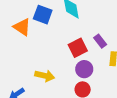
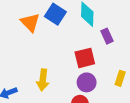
purple rectangle: (100, 41) -> (107, 36), moved
yellow arrow: (45, 76) -> (43, 80), turned 72

